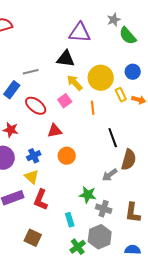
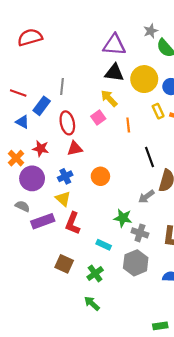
black triangle: (66, 59) -> (114, 73), moved
gray line: (31, 72) -> (62, 87), turned -70
yellow circle: (101, 78) -> (144, 79), moved
red ellipse: (36, 106) -> (67, 123), turned 40
red triangle: (55, 131) -> (75, 149), moved
cyan rectangle: (70, 220) -> (104, 245), turned -48
green cross: (78, 247) -> (95, 274), moved

